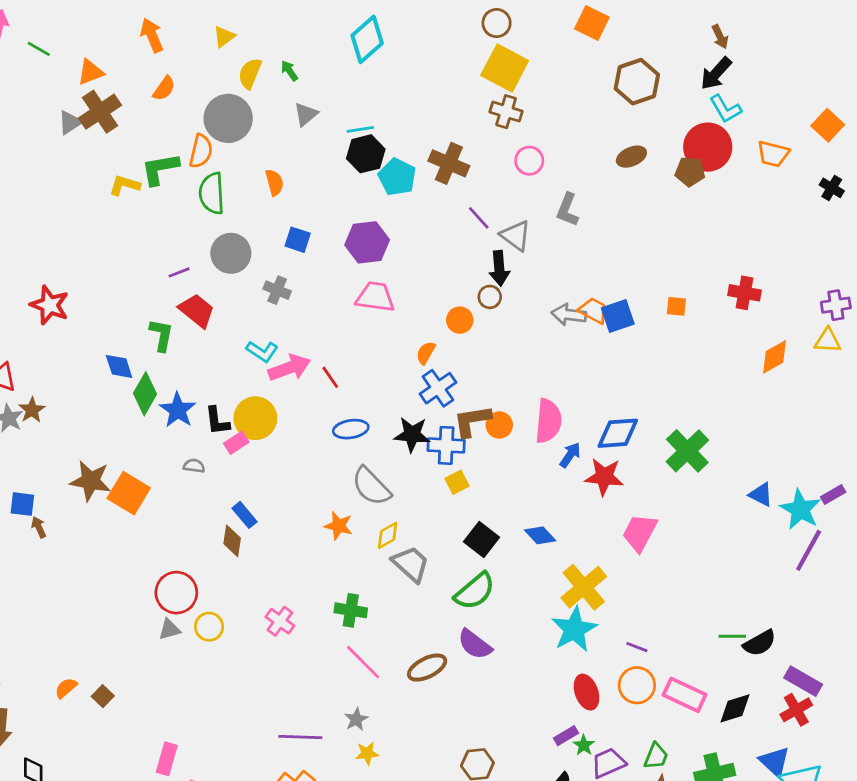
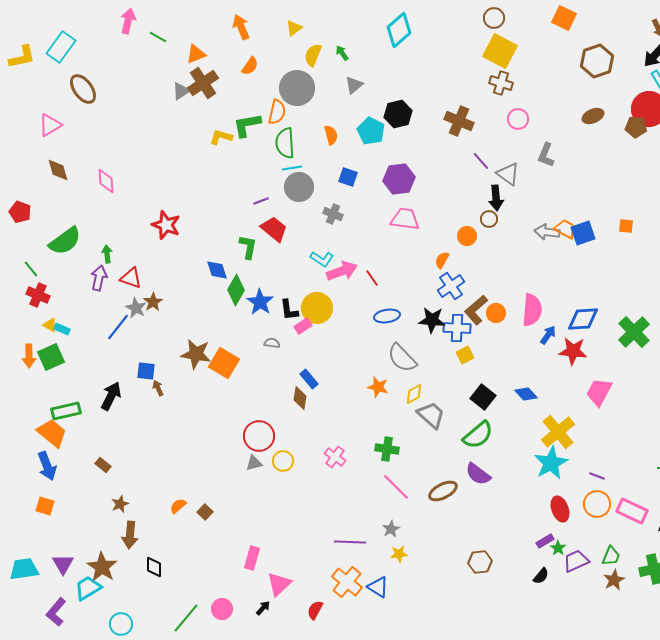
cyan line: (360, 129) -> (292, 168), moved
cyan pentagon: (397, 177) -> (371, 131), moved
brown L-shape: (472, 421) -> (476, 310), turned -32

